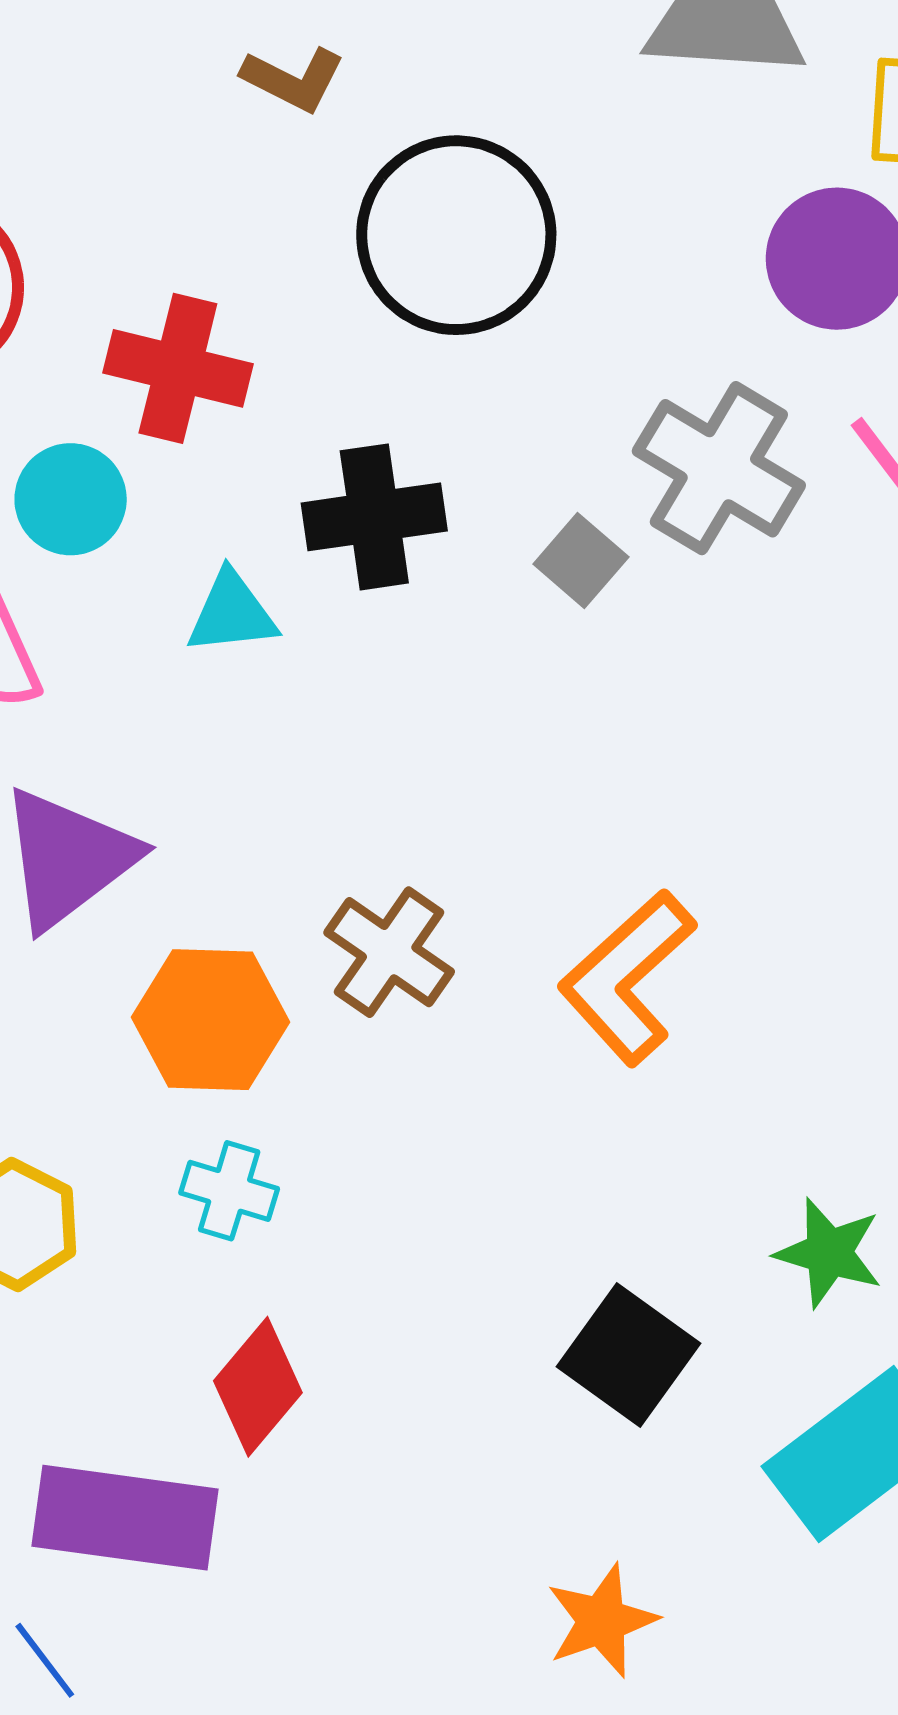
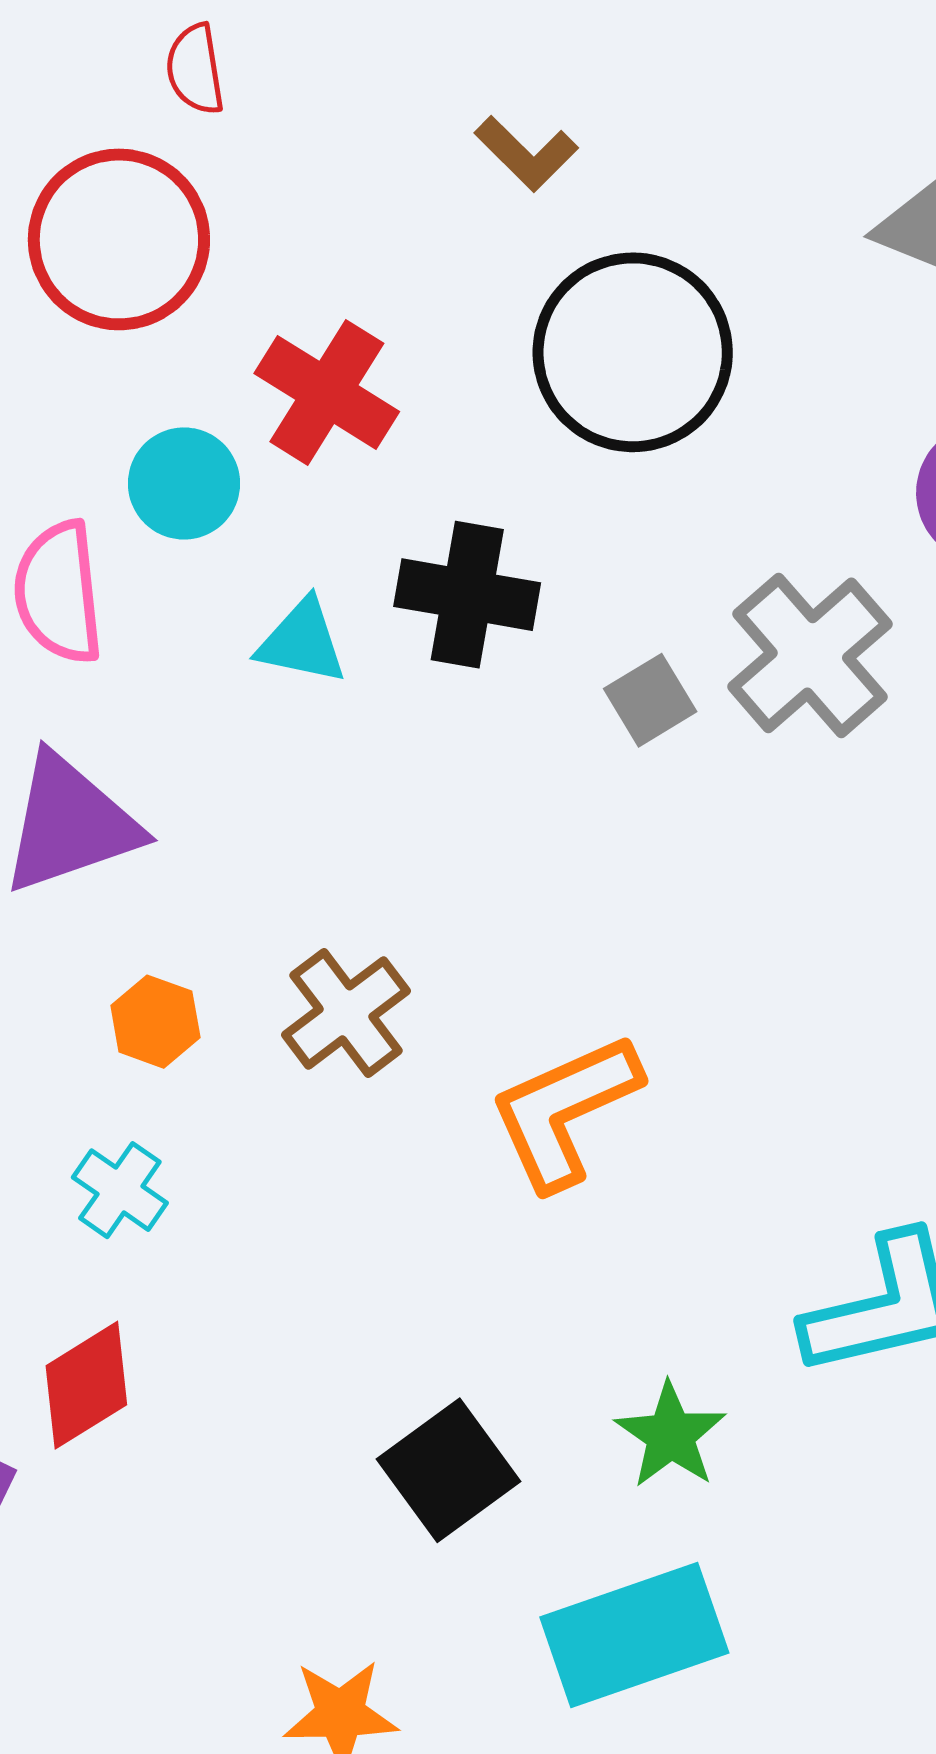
orange hexagon: (211, 1020) -> (155, 1022), size x0.6

